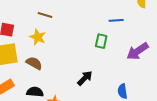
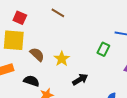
yellow star: (38, 37) -> (62, 59), moved

